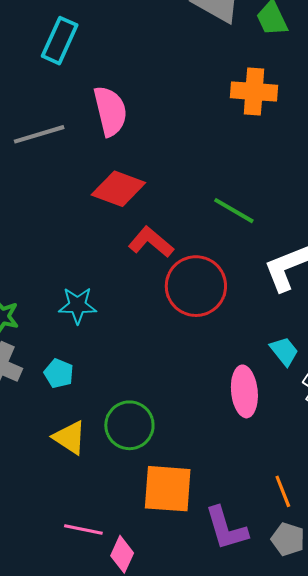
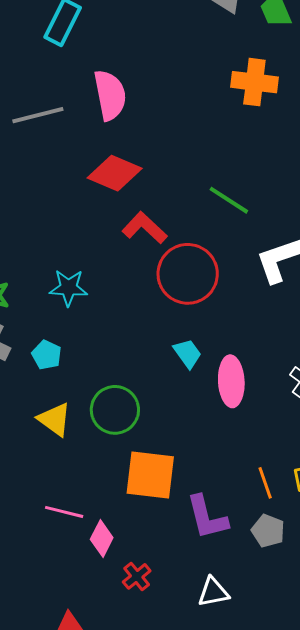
cyan trapezoid: (284, 351) -> (188, 353), moved

